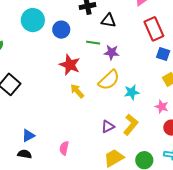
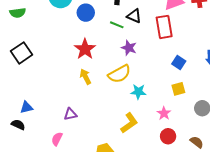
red rectangle: (154, 29) -> (164, 27), moved
green line: (93, 43) -> (117, 25), moved
purple triangle: (108, 126) -> (70, 114), moved
pink semicircle: (64, 148) -> (57, 139), moved

